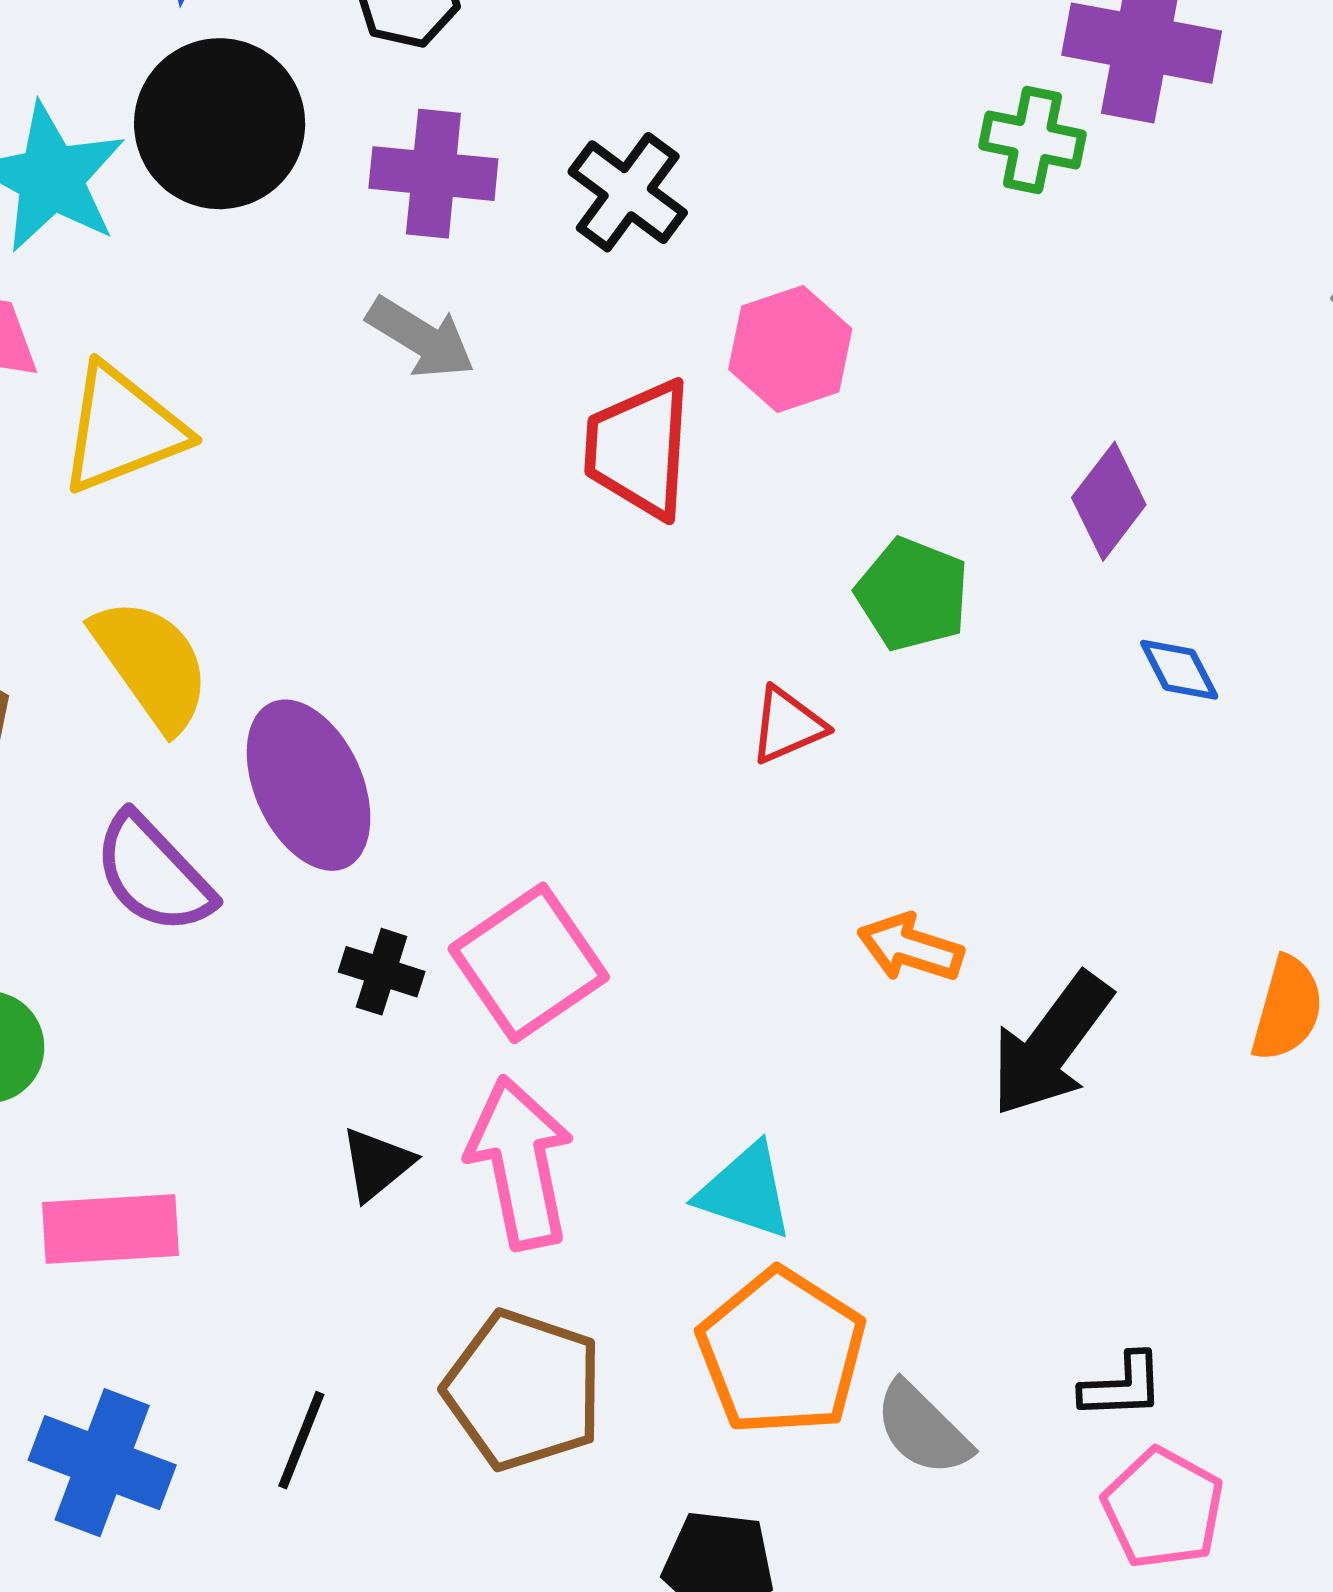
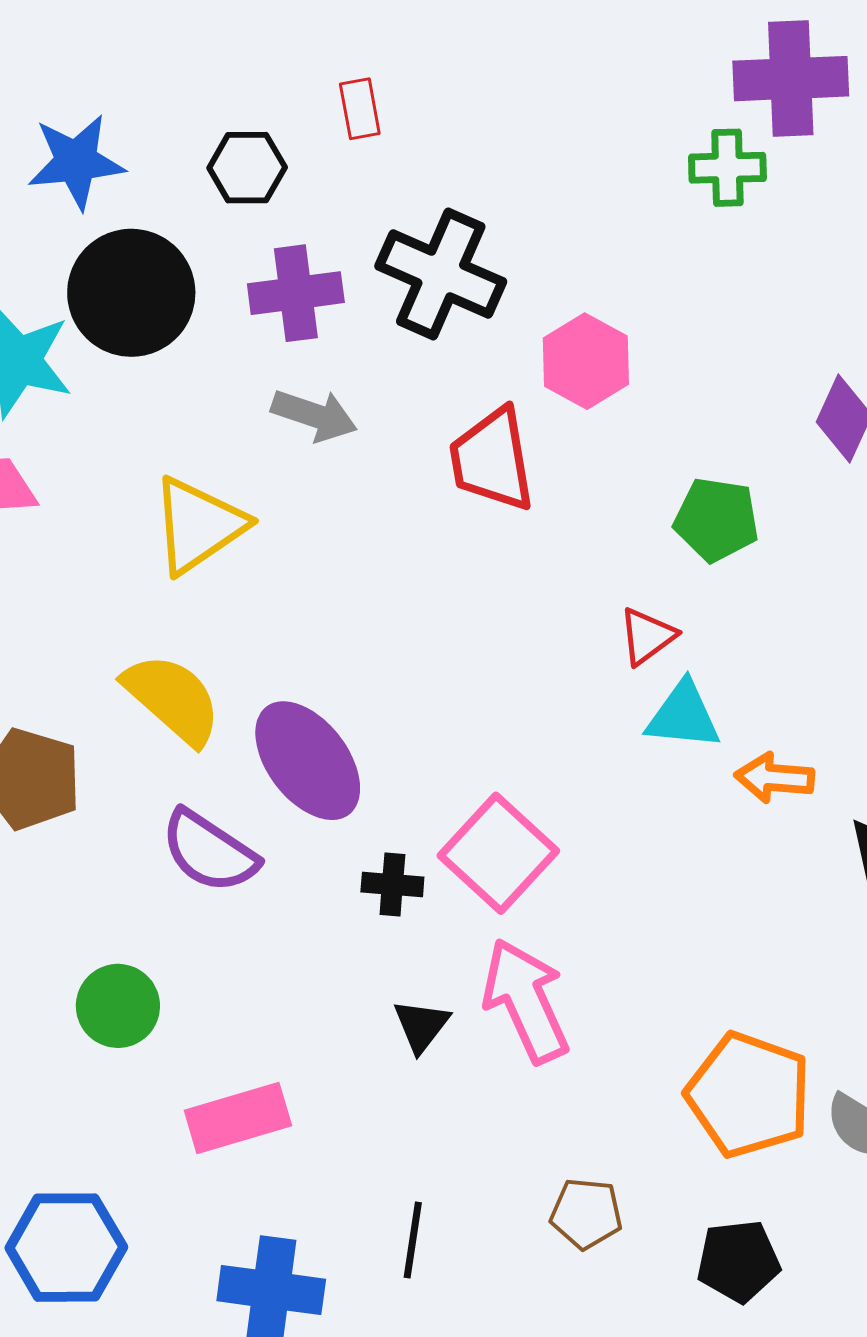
black cross: (628, 192) -> (441, 274), size x1.4
yellow triangle: (122, 429) -> (198, 525), moved
cyan triangle: (745, 1191) -> (683, 716), moved
brown pentagon: (524, 1390) -> (586, 1214), moved, size x0.6

